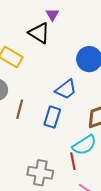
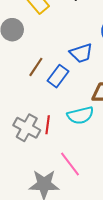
brown line: (20, 109) -> (36, 67), moved
red line: (73, 161) -> (48, 125), moved

